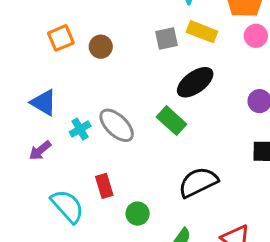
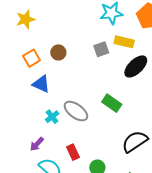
brown circle: (101, 47) -> (58, 52), moved
black ellipse: (195, 82) -> (136, 66), moved
blue triangle: (44, 103) -> (41, 84), moved
purple arrow: (40, 150) -> (37, 144), moved

